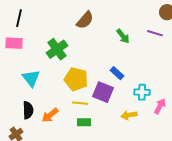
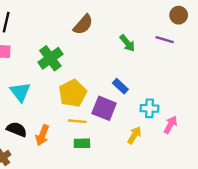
yellow pentagon: (76, 79) -> (73, 93), turned 30
black semicircle: (28, 110) -> (17, 129), turned -66
orange arrow: (50, 115) -> (42, 135), turned -30
yellow arrow: (129, 115) -> (134, 135), turned 133

